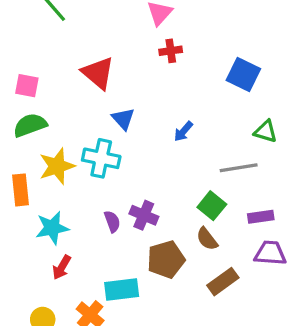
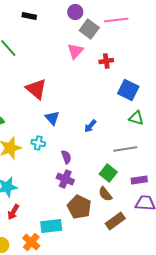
red cross: (171, 51) -> (106, 61), moved
green triangle: (266, 131) -> (136, 118), moved
cyan cross: (101, 158) -> (38, 143), size x0.6
purple semicircle: (112, 222) -> (66, 157), moved
brown pentagon: (166, 259) -> (79, 207), turned -30

